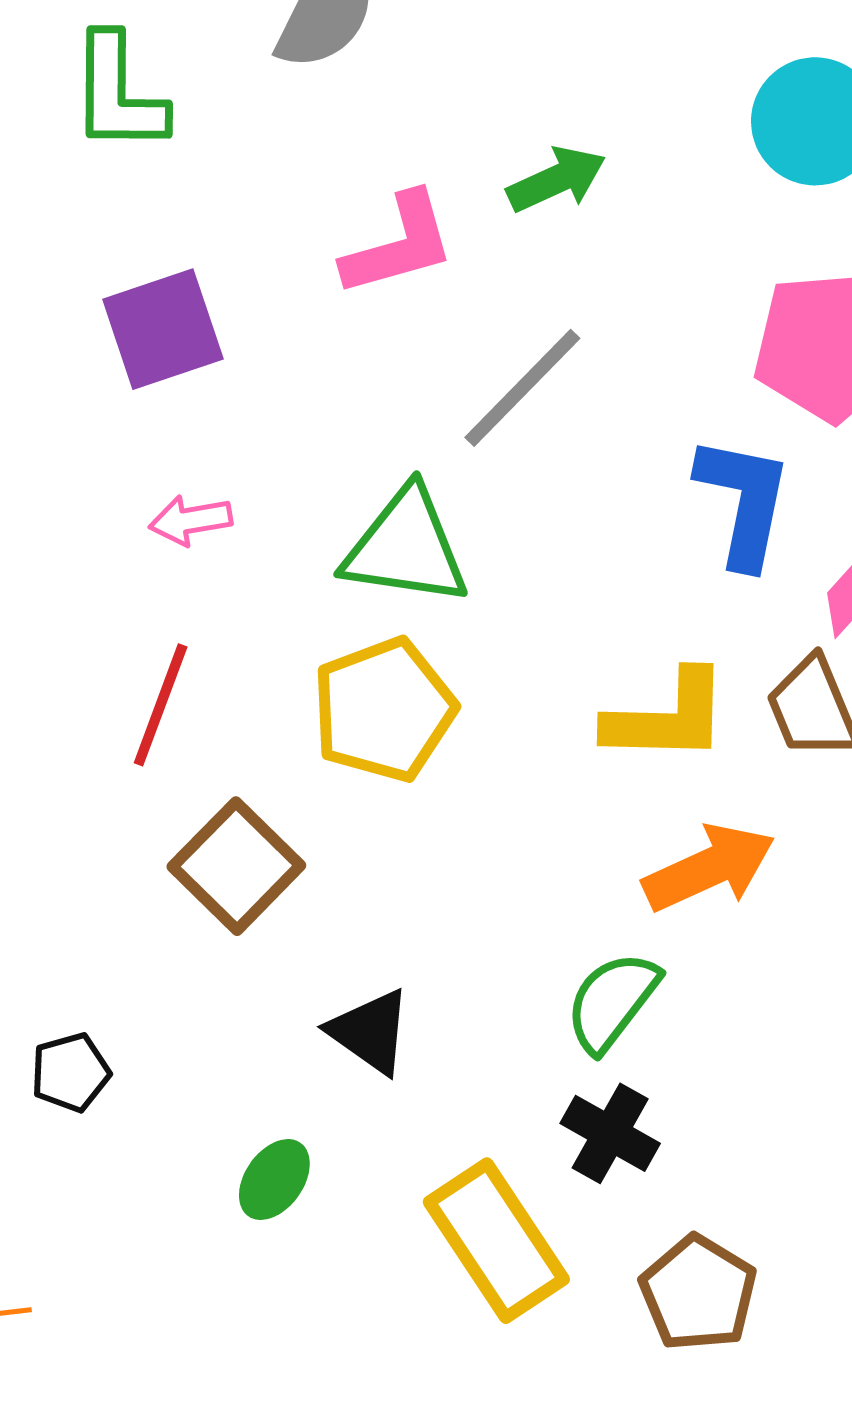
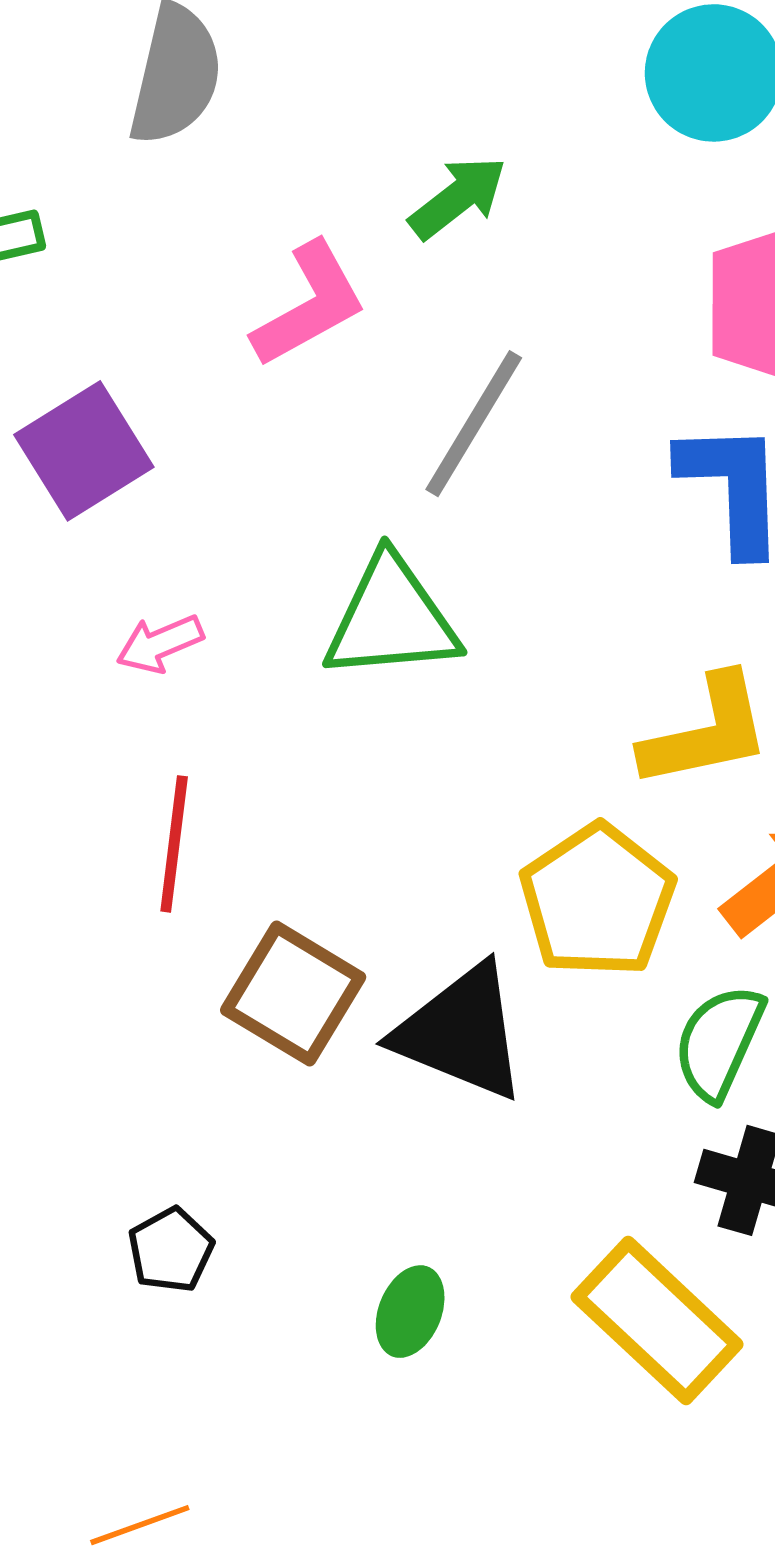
yellow pentagon: (384, 710) -> (597, 901), moved
black triangle: (370, 1032) -> (461, 1032), moved, size x1.5

